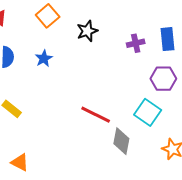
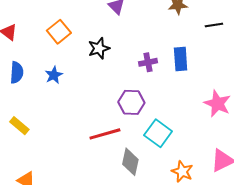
purple hexagon: (163, 79) -> (131, 102), moved
red line: (96, 115) -> (105, 134), turned -44

